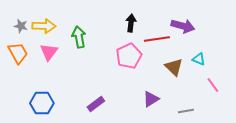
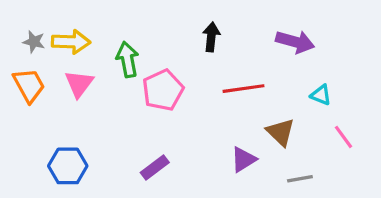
red line: (157, 39) -> (244, 89), moved
pink pentagon: (129, 56) -> (163, 90), moved
brown triangle: (174, 67) -> (281, 132), moved

